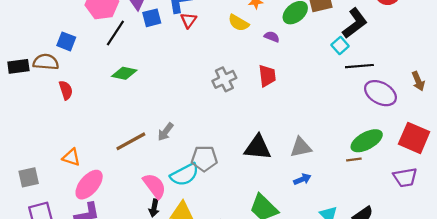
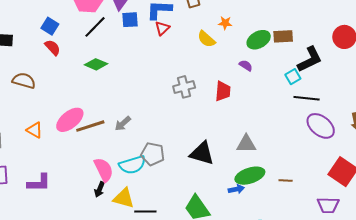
purple semicircle: (272, 37) -> (246, 65), moved
brown semicircle: (46, 62) -> (24, 81), moved
red semicircle: (66, 90) -> (53, 48), moved, turned -36
green ellipse: (367, 141) -> (250, 176), moved
gray triangle: (301, 147) -> (246, 144), moved
pink ellipse: (89, 185) -> (70, 120), moved

